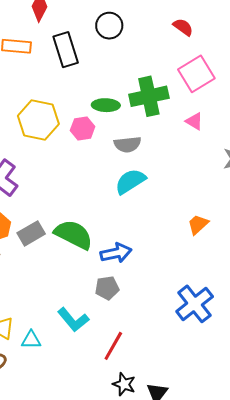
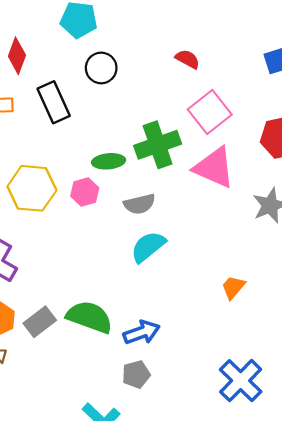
pink triangle: (194, 121) -> (214, 167), size x2.0

